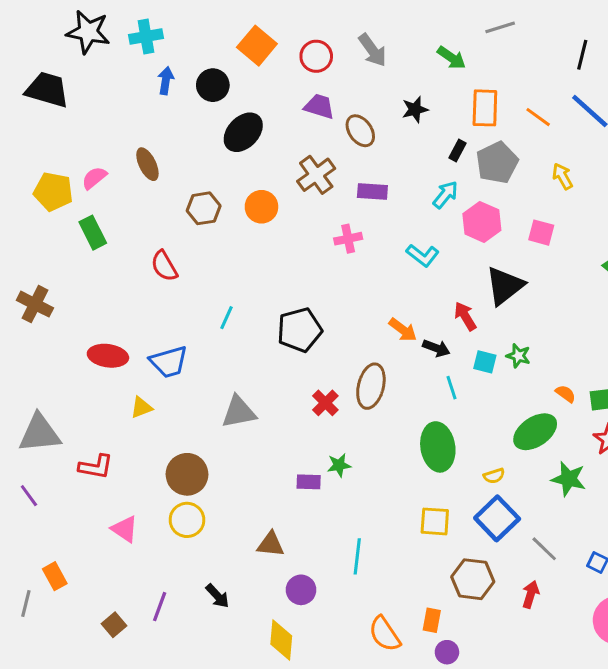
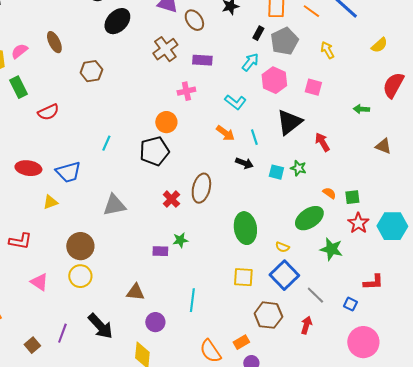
orange circle: (261, 207) -> (166, 122), moved
red semicircle: (164, 266) -> (48, 112), moved, turned -85
red arrow: (465, 316) -> (322, 142), moved
orange arrow: (403, 330) -> (225, 133), moved
cyan line: (452, 388) -> (254, 137), moved
yellow semicircle: (494, 476) -> (282, 247), turned 40
black arrow: (217, 596) -> (100, 326), size x1.6
orange rectangle: (432, 620) -> (241, 342), turned 49

